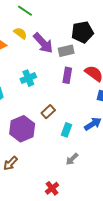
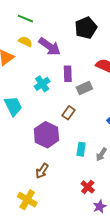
gray rectangle: (66, 51) -> (84, 88), moved
purple rectangle: (67, 75) -> (68, 74), moved
cyan rectangle: (67, 130) -> (81, 149), moved

